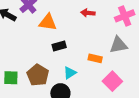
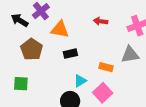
brown pentagon: (38, 75) -> (32, 49), moved
pink square: (112, 81) -> (103, 93), moved

